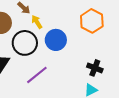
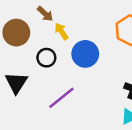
black circle: (25, 43) -> (46, 58), size x0.6

